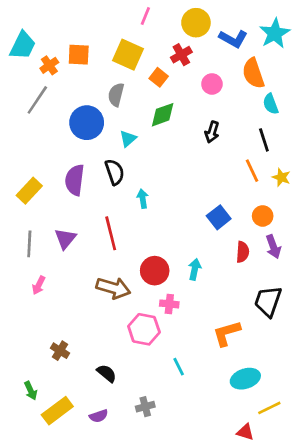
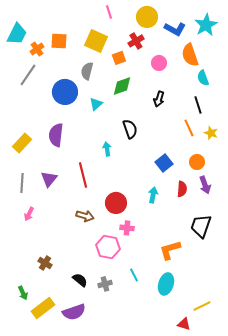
pink line: (145, 16) -> (109, 12), turned -40
orange square: (159, 77) -> (119, 58), turned 32
black semicircle: (115, 172) -> (130, 129), moved
cyan arrow: (195, 269) -> (153, 195), moved
brown arrow: (113, 288) -> (85, 216), size x0.7
cyan ellipse: (245, 379) -> (166, 284), moved, turned -55
gray cross: (145, 407) -> (105, 284), moved
purple semicircle: (99, 416) -> (74, 312), size x1.6

